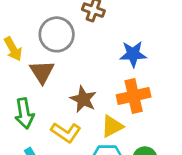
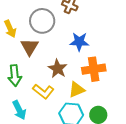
blue star: (133, 54) -> (79, 42), moved

